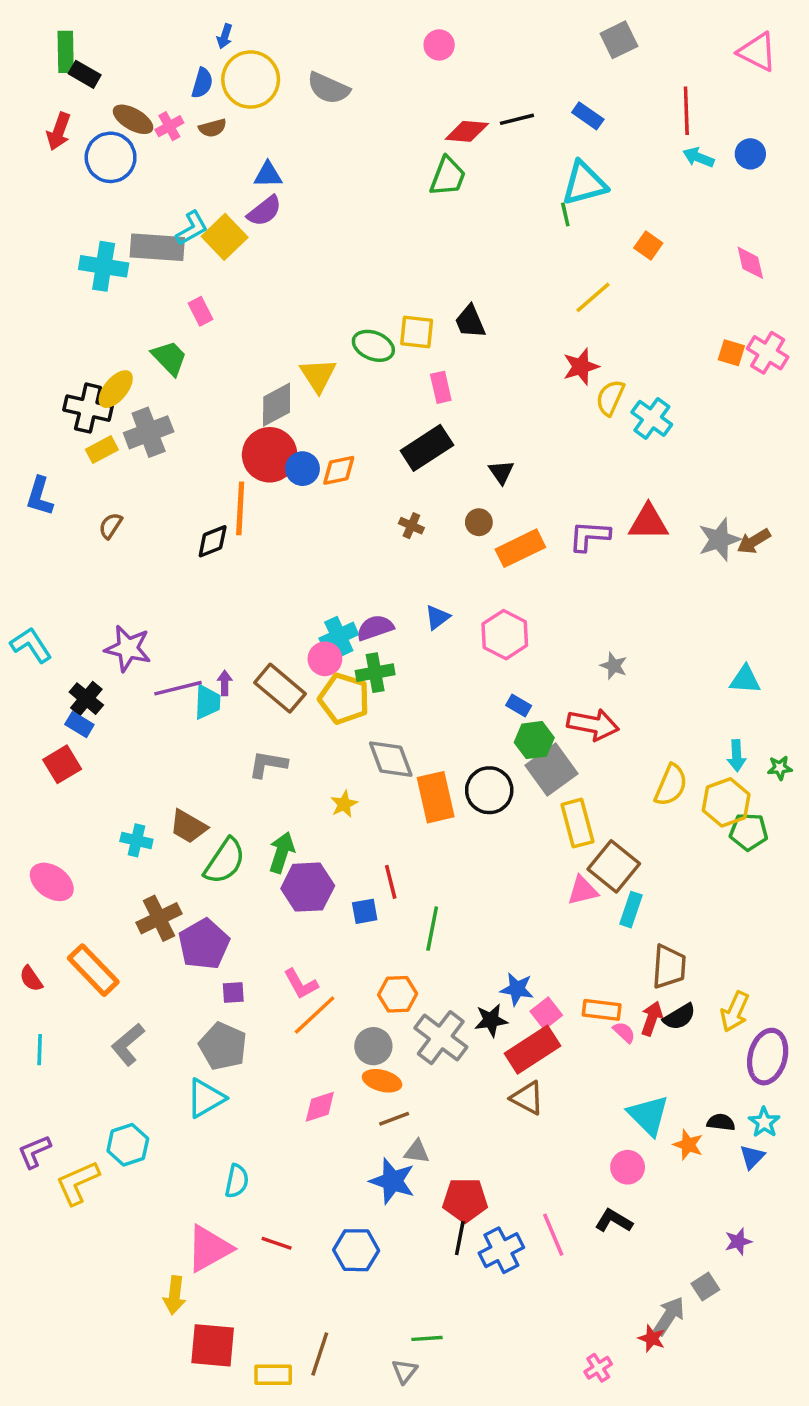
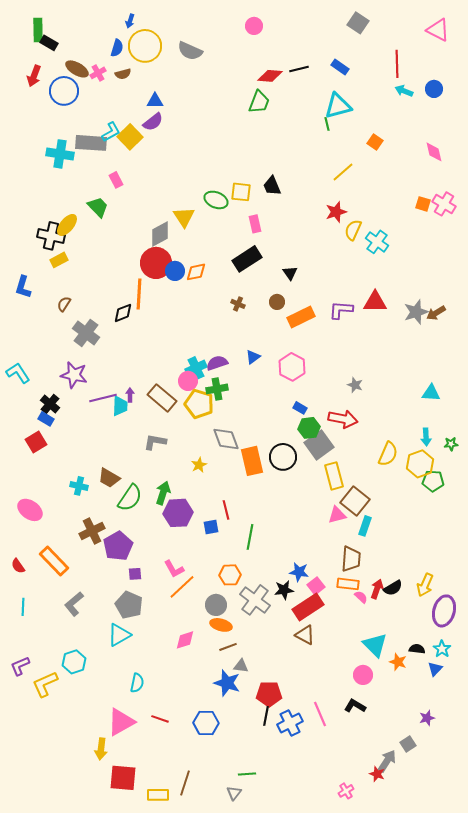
gray square: (619, 40) -> (358, 23), turned -30
gray cross: (149, 432) -> (86, 333), moved, turned -32
brown trapezoid: (669, 967) -> (351, 559), moved

